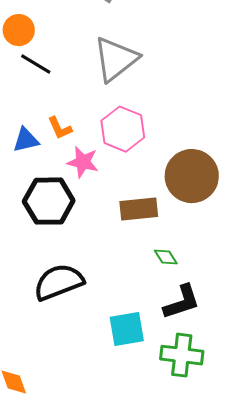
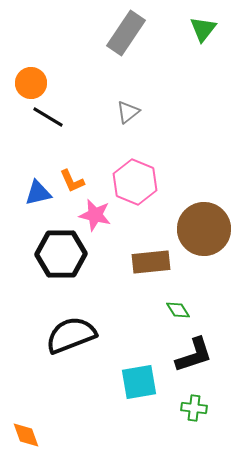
gray triangle: (116, 59) -> (128, 112), size x0.5
green cross: (182, 355) -> (194, 408), size x0.6

